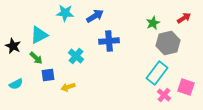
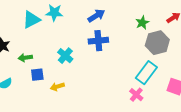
blue arrow: (95, 16) -> (96, 16), moved
cyan triangle: (39, 35) -> (31, 20), moved
green arrow: (36, 58) -> (25, 58), turned 128
pink cross: (164, 95) -> (136, 95), moved

